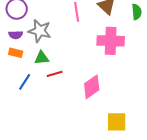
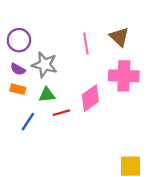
purple semicircle: (16, 35) -> (18, 69), turned 32
pink diamond: (92, 87) -> (90, 98), moved

